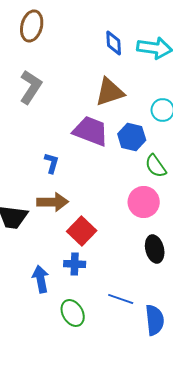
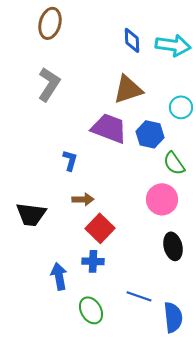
brown arrow: (53, 202) -> (83, 199), moved, size x0.7

